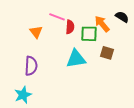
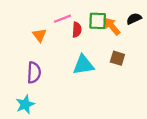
pink line: (57, 17) -> (63, 19), turned -42
black semicircle: (122, 17) -> (134, 19), turned -56
green square: (89, 34) -> (98, 21), moved

